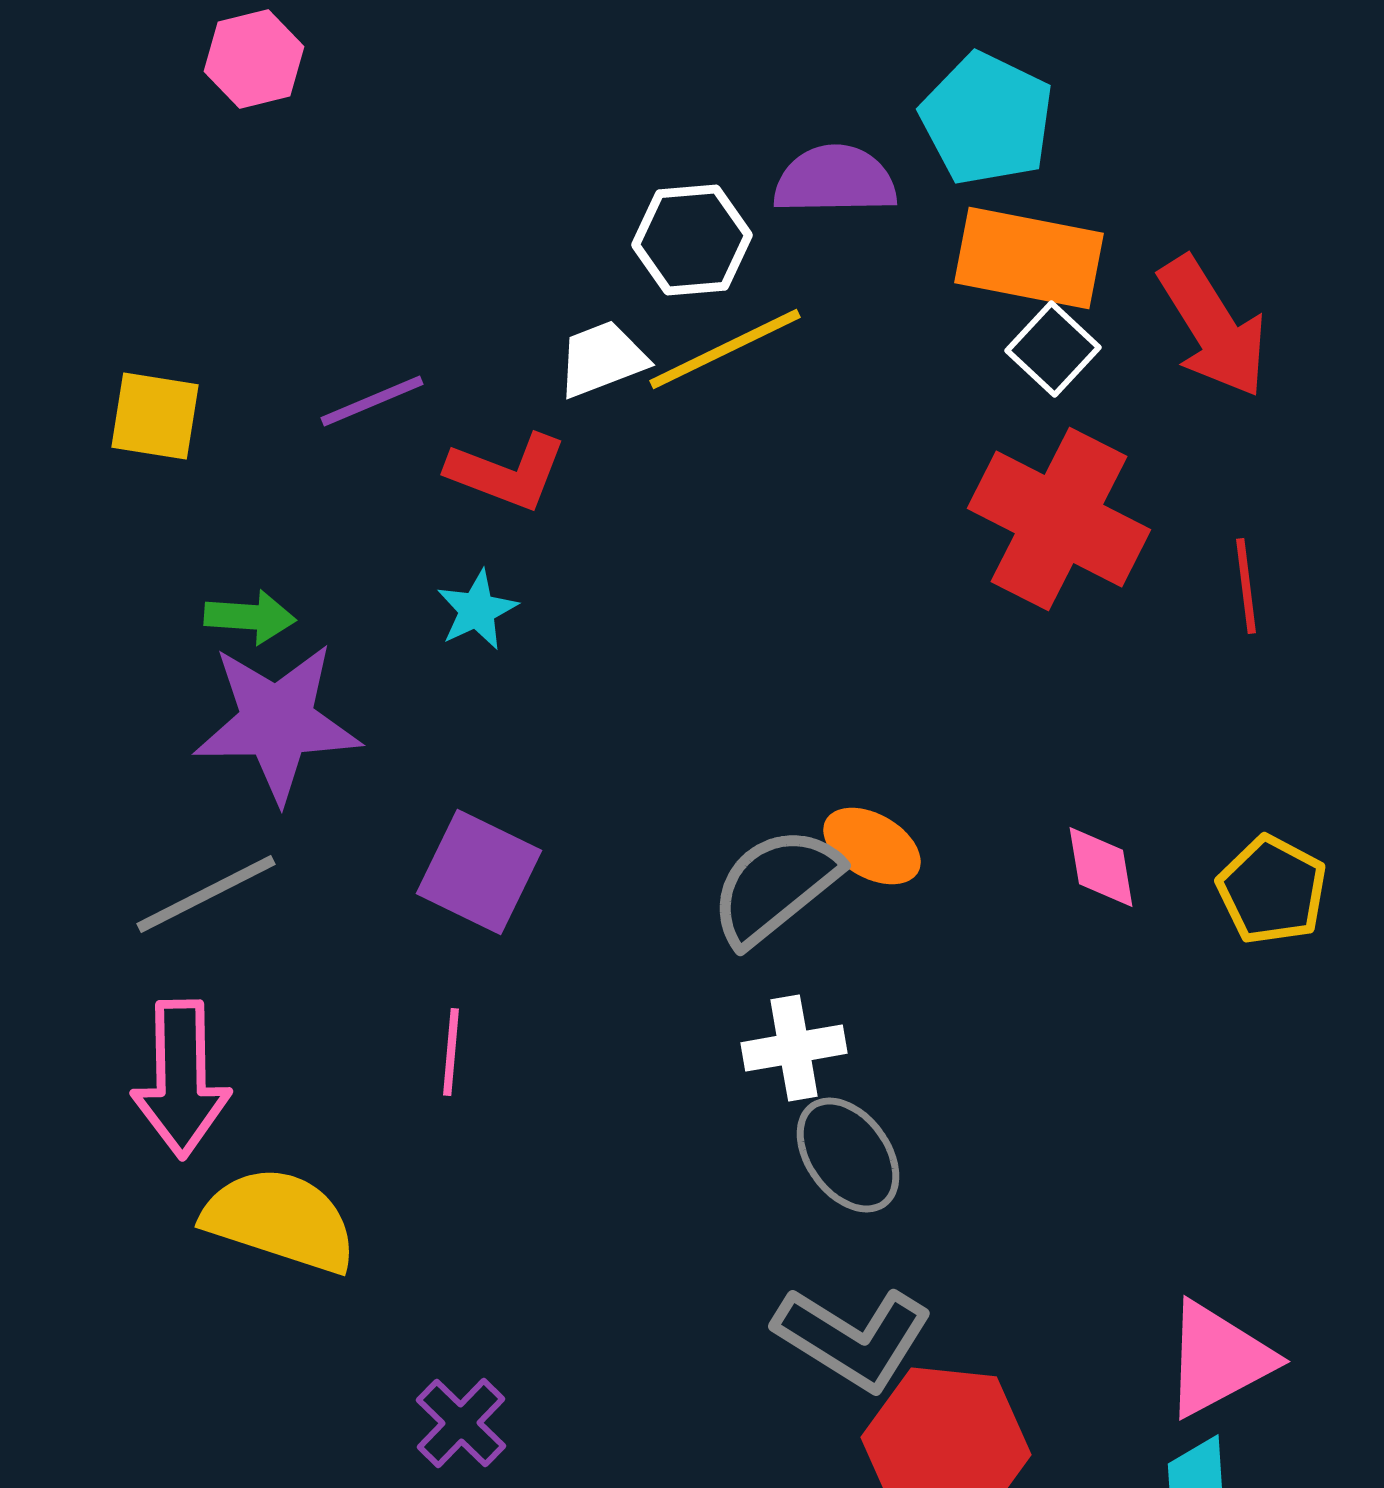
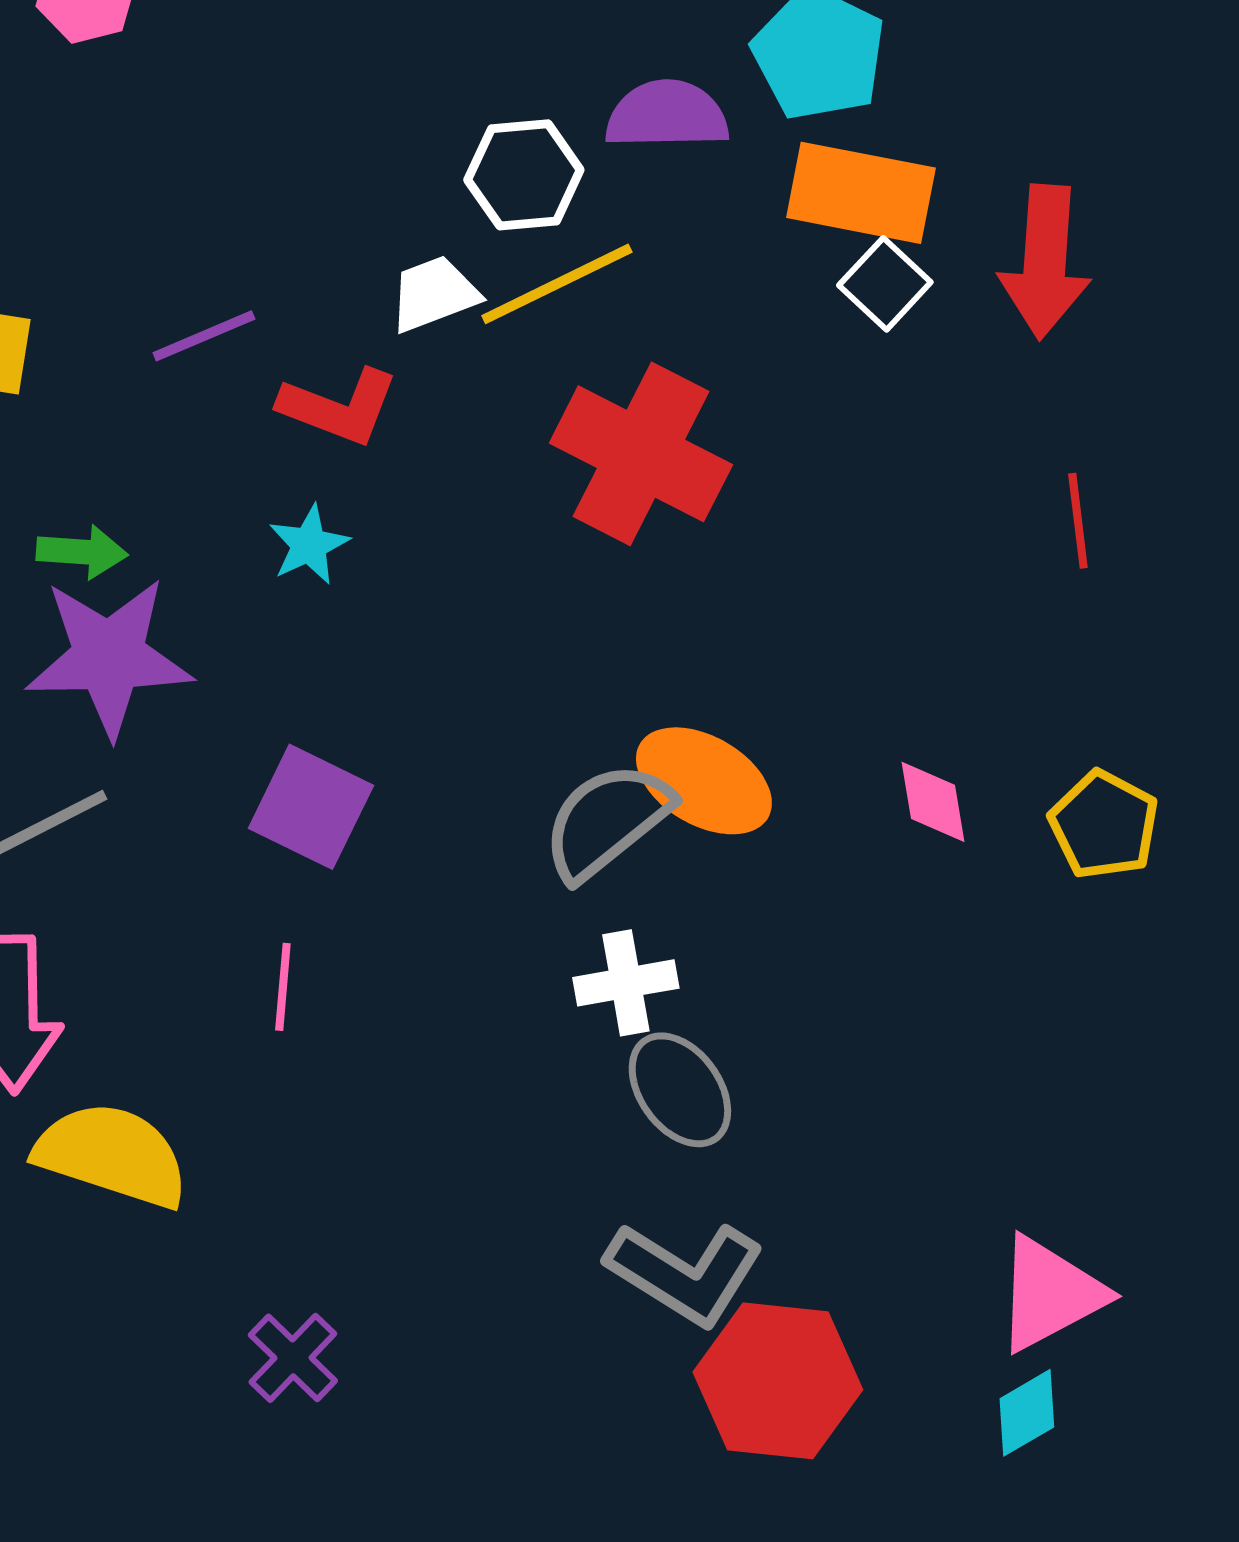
red arrow: (1213, 327) -> (1045, 262), turned 36
red cross: (1059, 519) -> (641, 454), moved
orange ellipse: (872, 846) -> (704, 781), size x1.4

